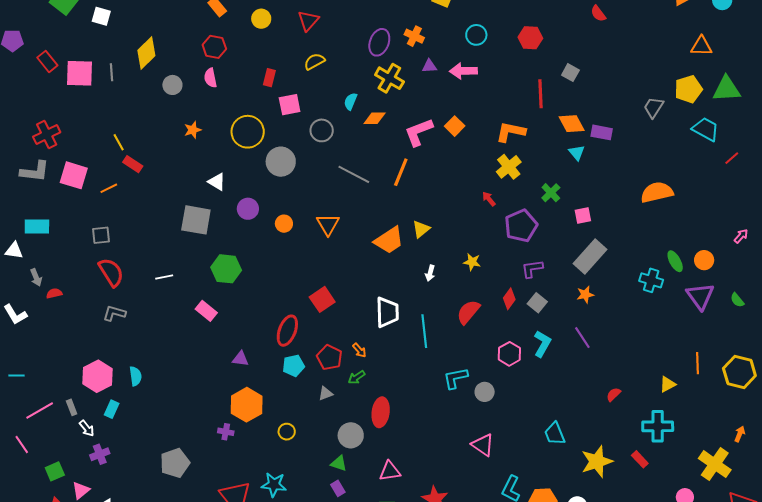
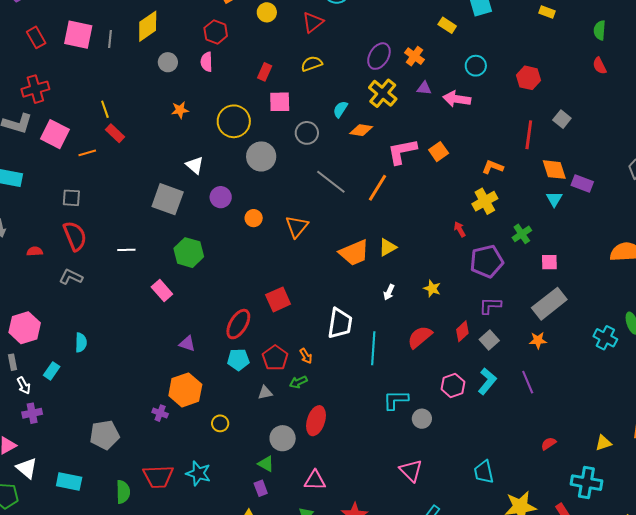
red rectangle: (47, 61) -> (36, 37), moved
orange L-shape: (511, 132) -> (493, 167), size x0.7
red semicircle: (54, 293) -> (35, 251), moved
pink hexagon: (97, 376) -> (25, 328), moved

